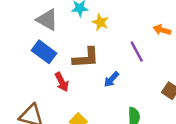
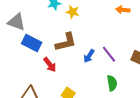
gray triangle: (47, 20) -> (16, 22), moved
purple line: (137, 52) -> (109, 54), moved

